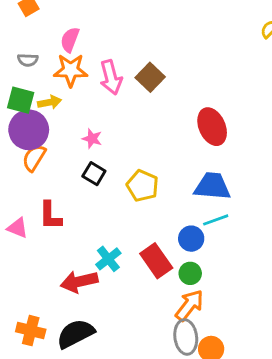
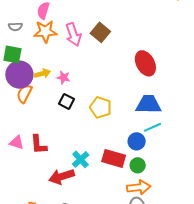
yellow arrow: (50, 102) -> (42, 74), moved
red L-shape: (50, 216) -> (39, 145), moved
red rectangle: (156, 261) -> (114, 158), turned -35
orange arrow: (189, 305) -> (139, 187), turned 50

